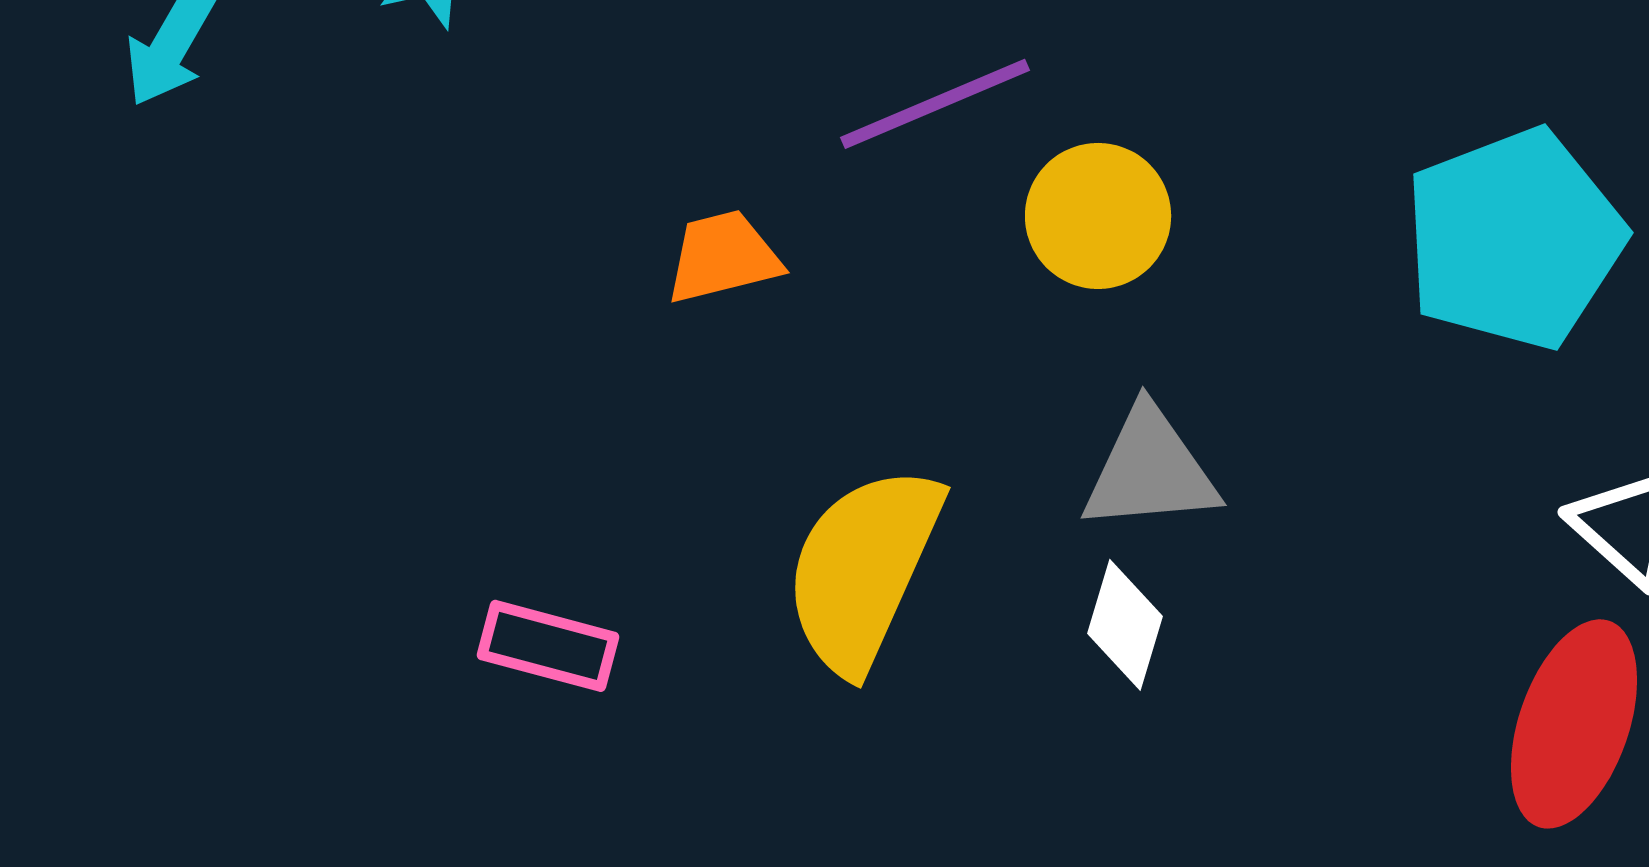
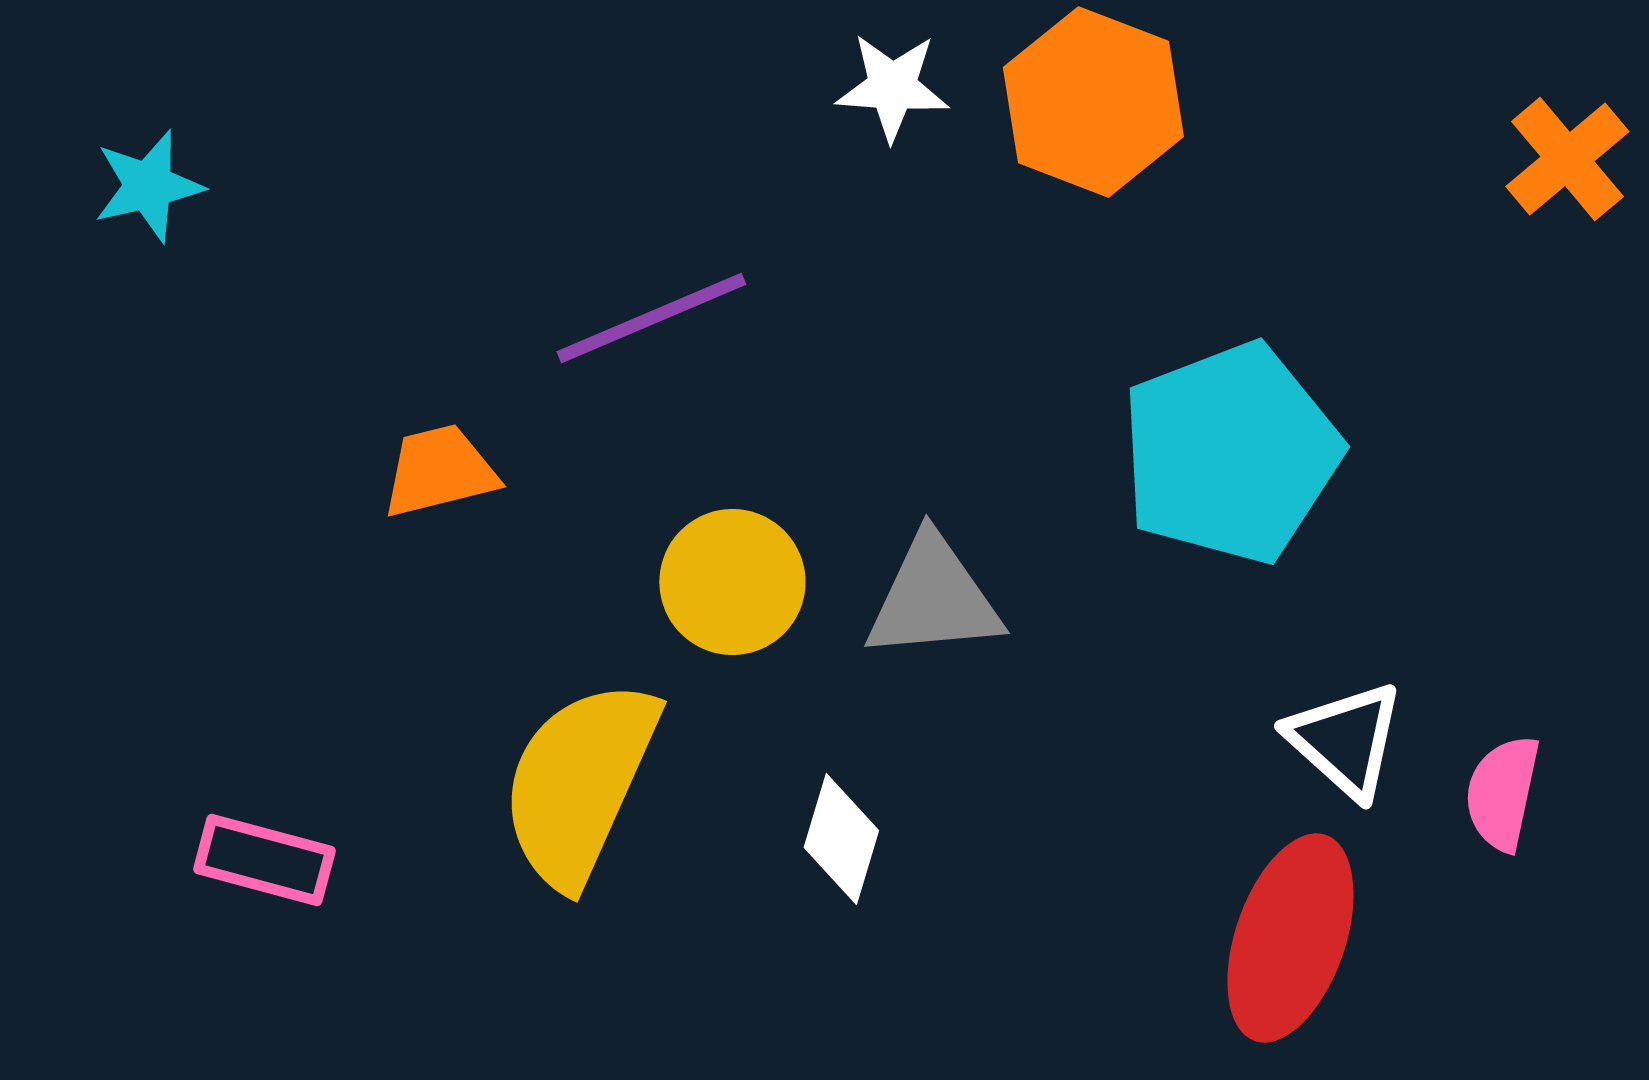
yellow circle: (1098, 216) -> (732, 582), moved
gray triangle: (1150, 470) -> (933, 598), moved

